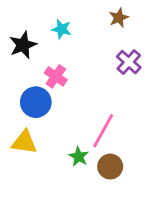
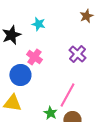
brown star: (119, 18) -> (86, 16), moved
purple cross: (129, 62) -> (77, 54), moved

